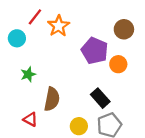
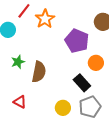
orange circle: (118, 64) -> (96, 63), moved
brown semicircle: (52, 99) -> (39, 72), moved

